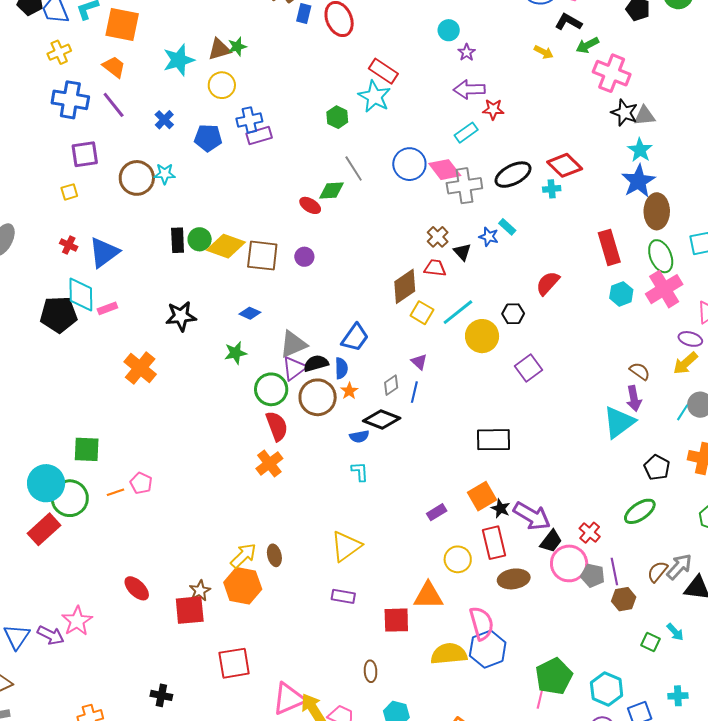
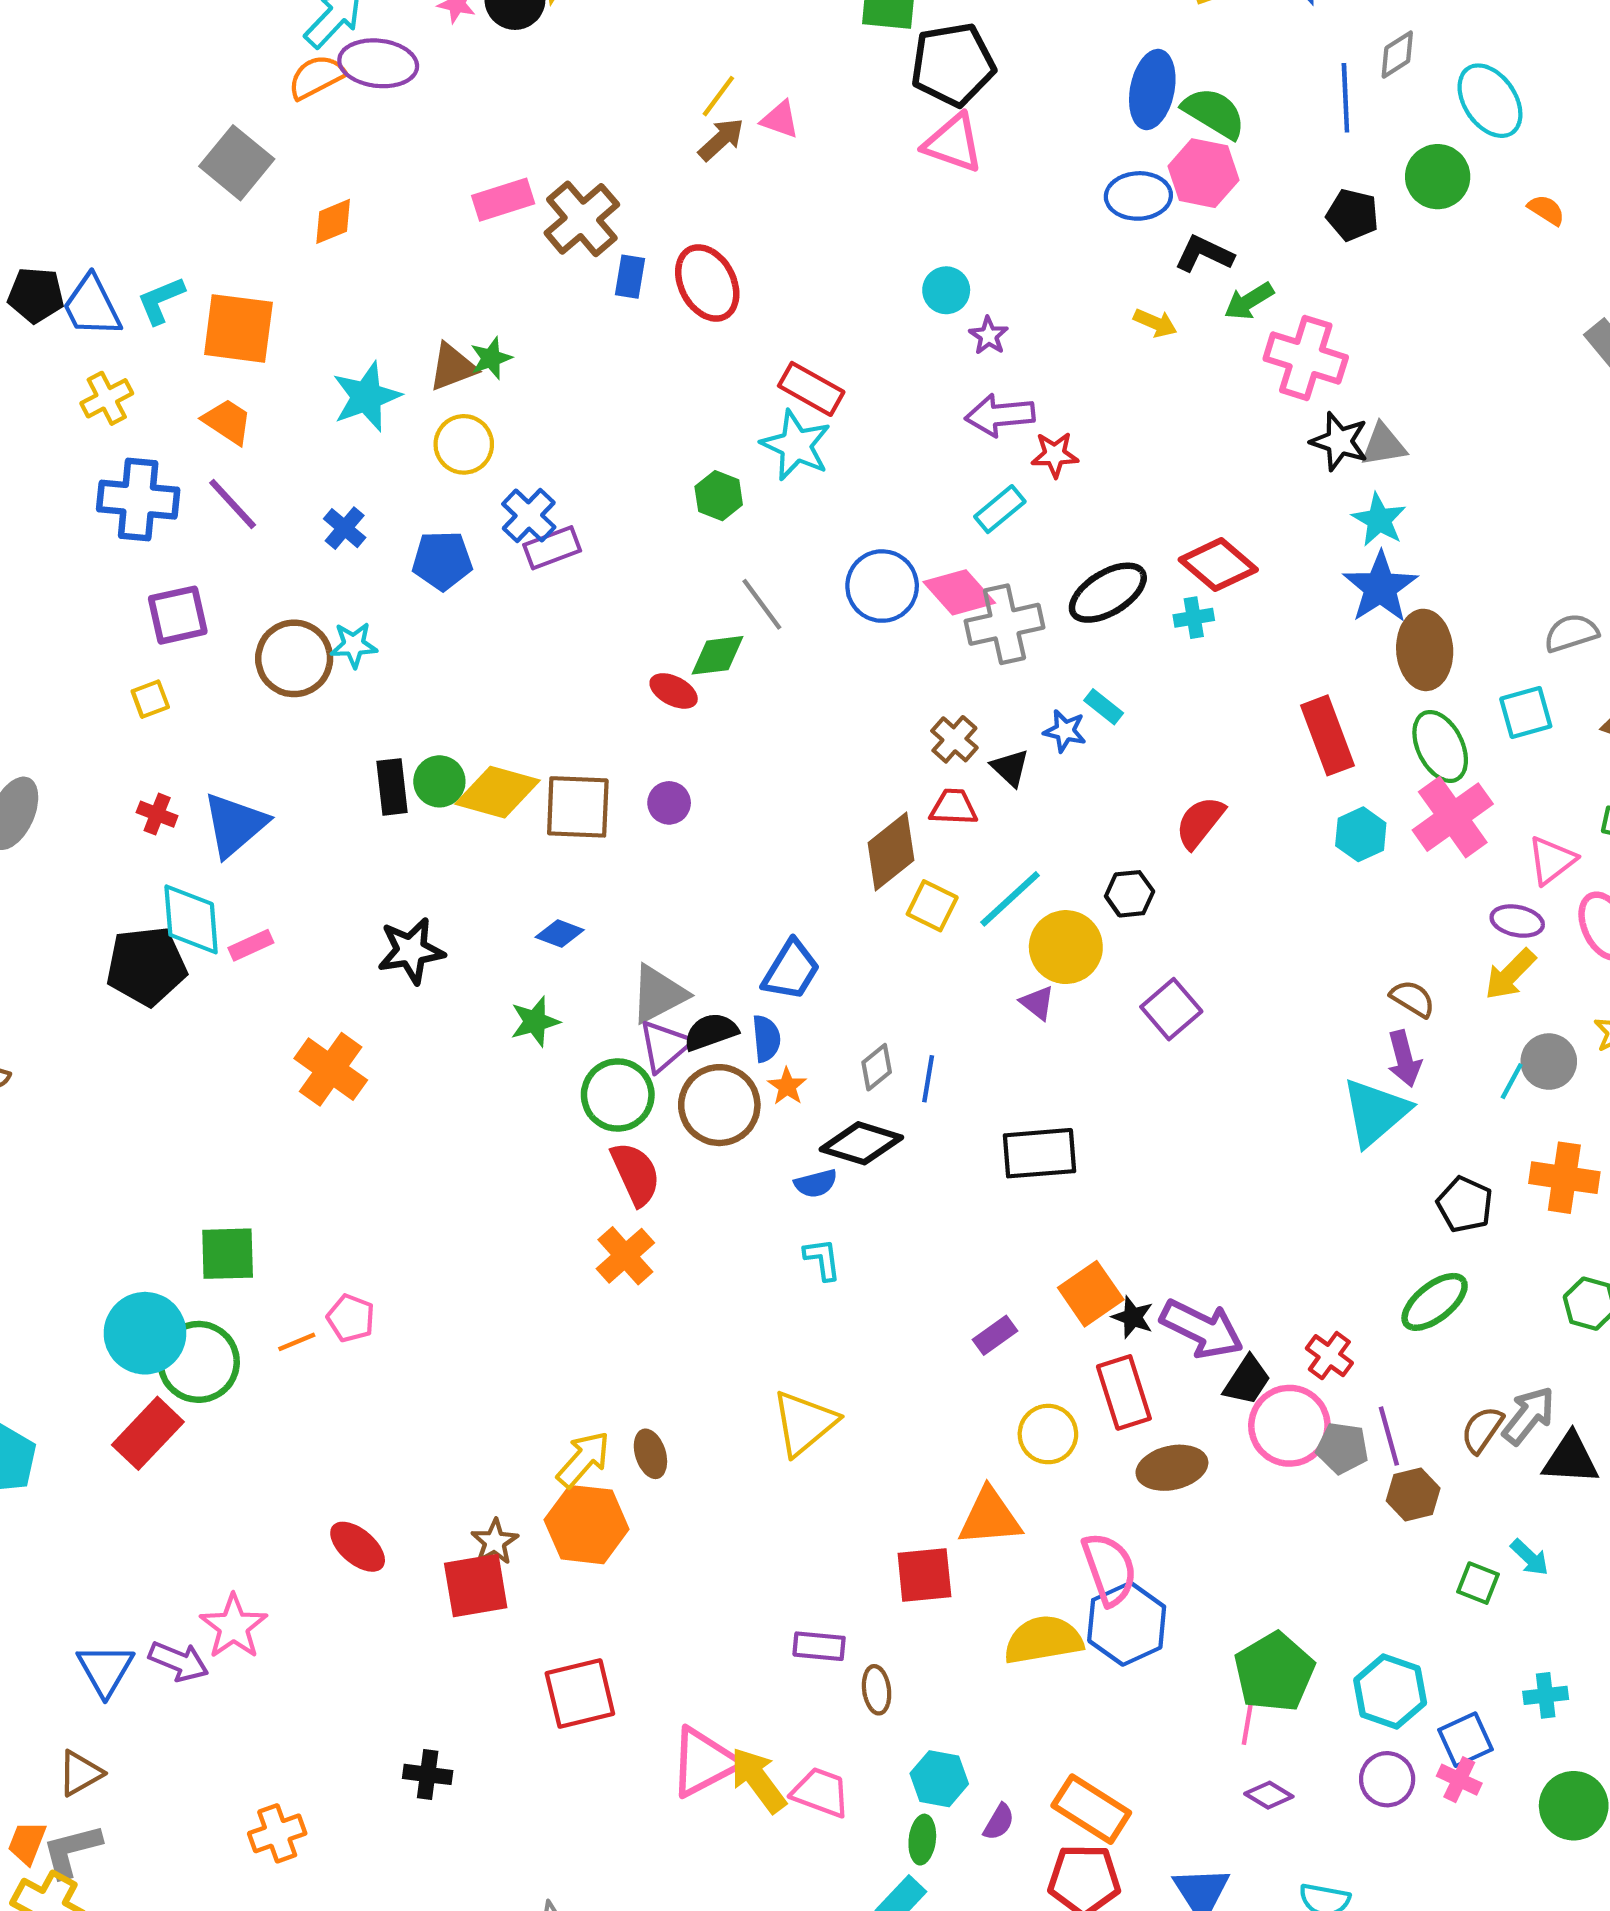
blue cross: (249, 120) -> (529, 516), turned -30
purple triangle: (419, 362) -> (1037, 1003), moved
black rectangle: (494, 440) -> (1039, 1153), moved
purple rectangle: (343, 596) -> (819, 1646), moved

